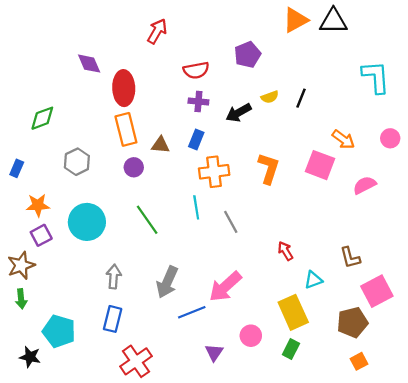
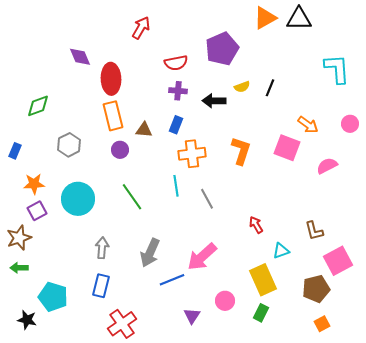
purple pentagon: (247, 55) -> (222, 49), size x1.4
black arrow: (239, 113) -> (214, 101), turned 30
green arrow: (21, 299) -> (19, 268), turned 96

